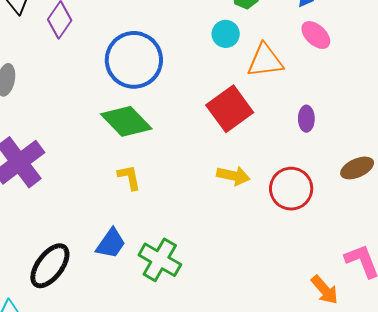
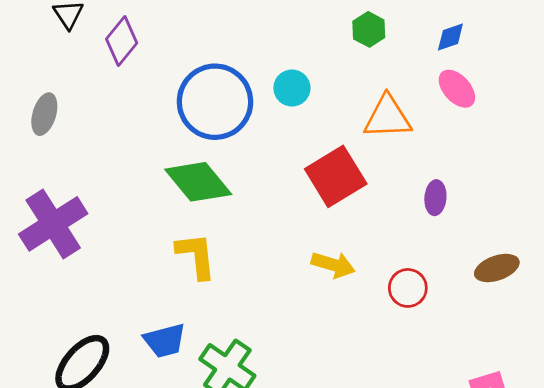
cyan circle: (226, 34) -> (292, 88), moved
yellow L-shape: (129, 177) -> (196, 256), size x1.4
red circle: (291, 189) -> (408, 288), size x0.7
blue trapezoid: (111, 243) -> (165, 341), turned 36

